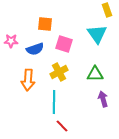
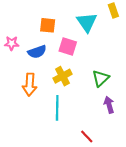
cyan triangle: (97, 34) -> (87, 22), moved
green triangle: (95, 74) -> (101, 78), turned -42
red line: (62, 126) -> (87, 137), moved

